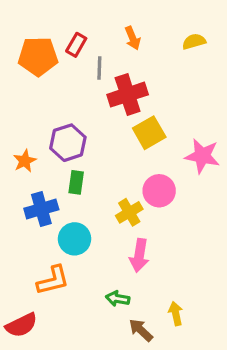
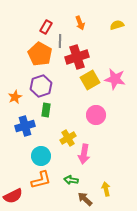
orange pentagon: (38, 56) -> (40, 54), moved, turned 30
pink star: (202, 156) -> (115, 79), moved
yellow cross: (129, 212) -> (68, 138), moved
cyan circle: (75, 239) -> (41, 156), moved
orange L-shape: (53, 280) -> (41, 180), moved

